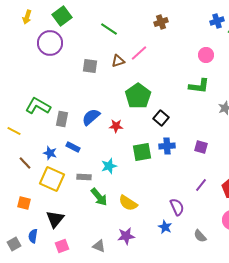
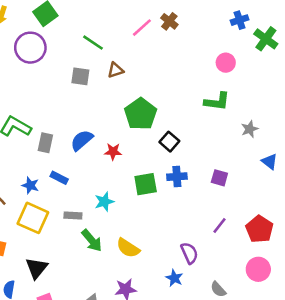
brown cross: (161, 22) -> (169, 21), turned -32
green line: (109, 29) -> (93, 43), moved
pink line: (139, 53) -> (142, 28), moved

